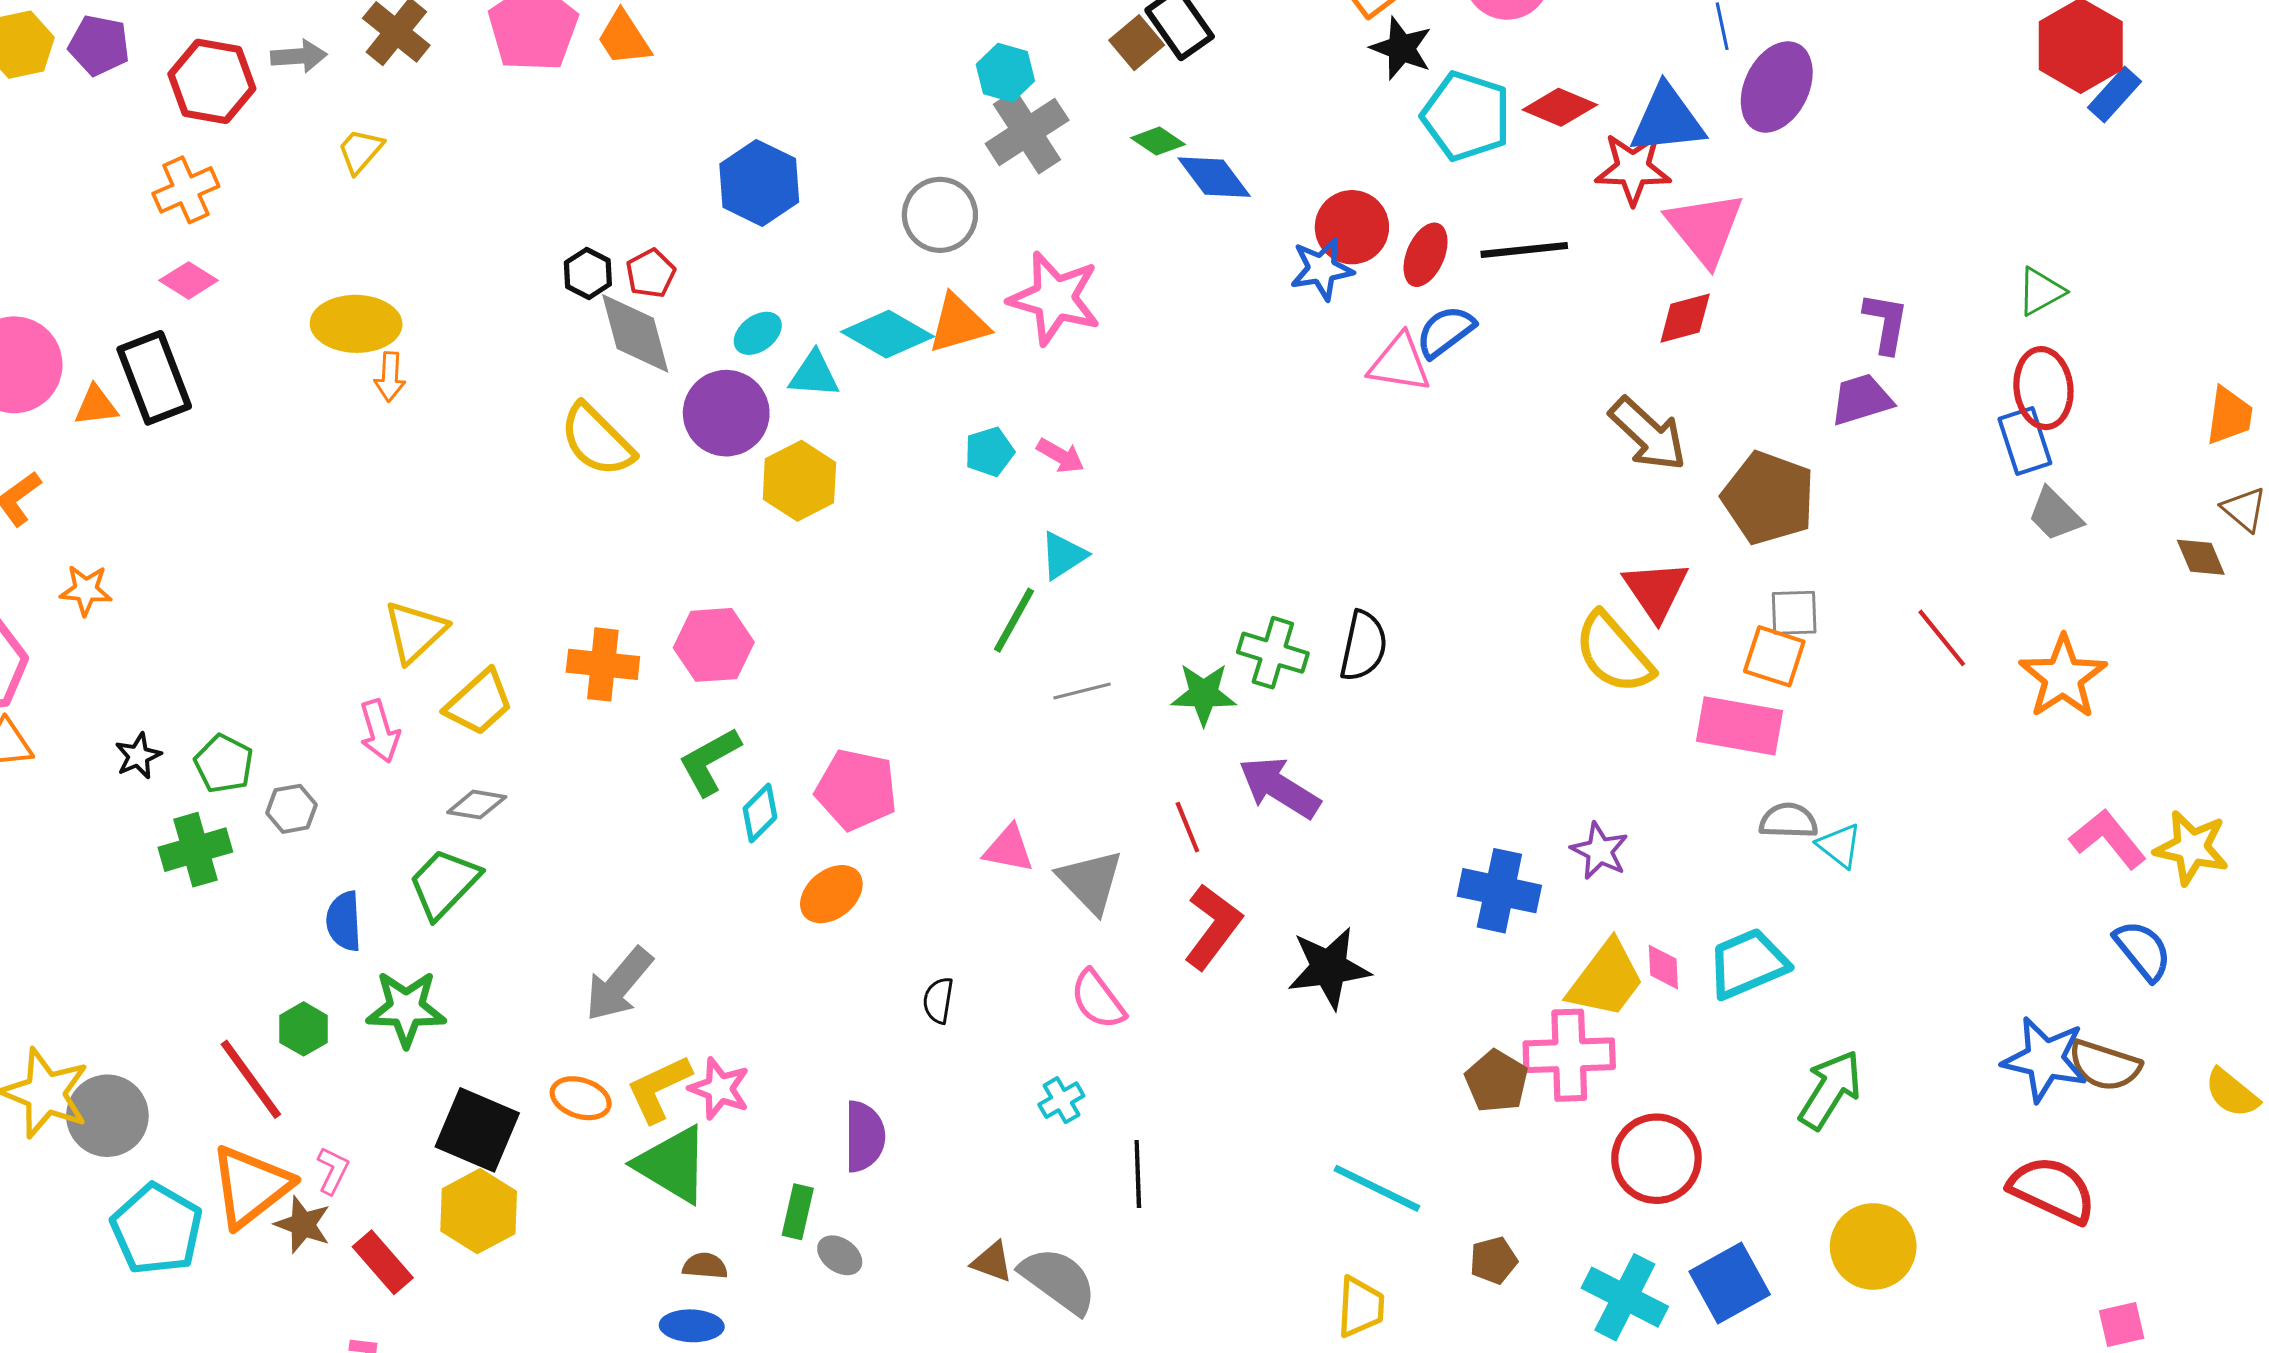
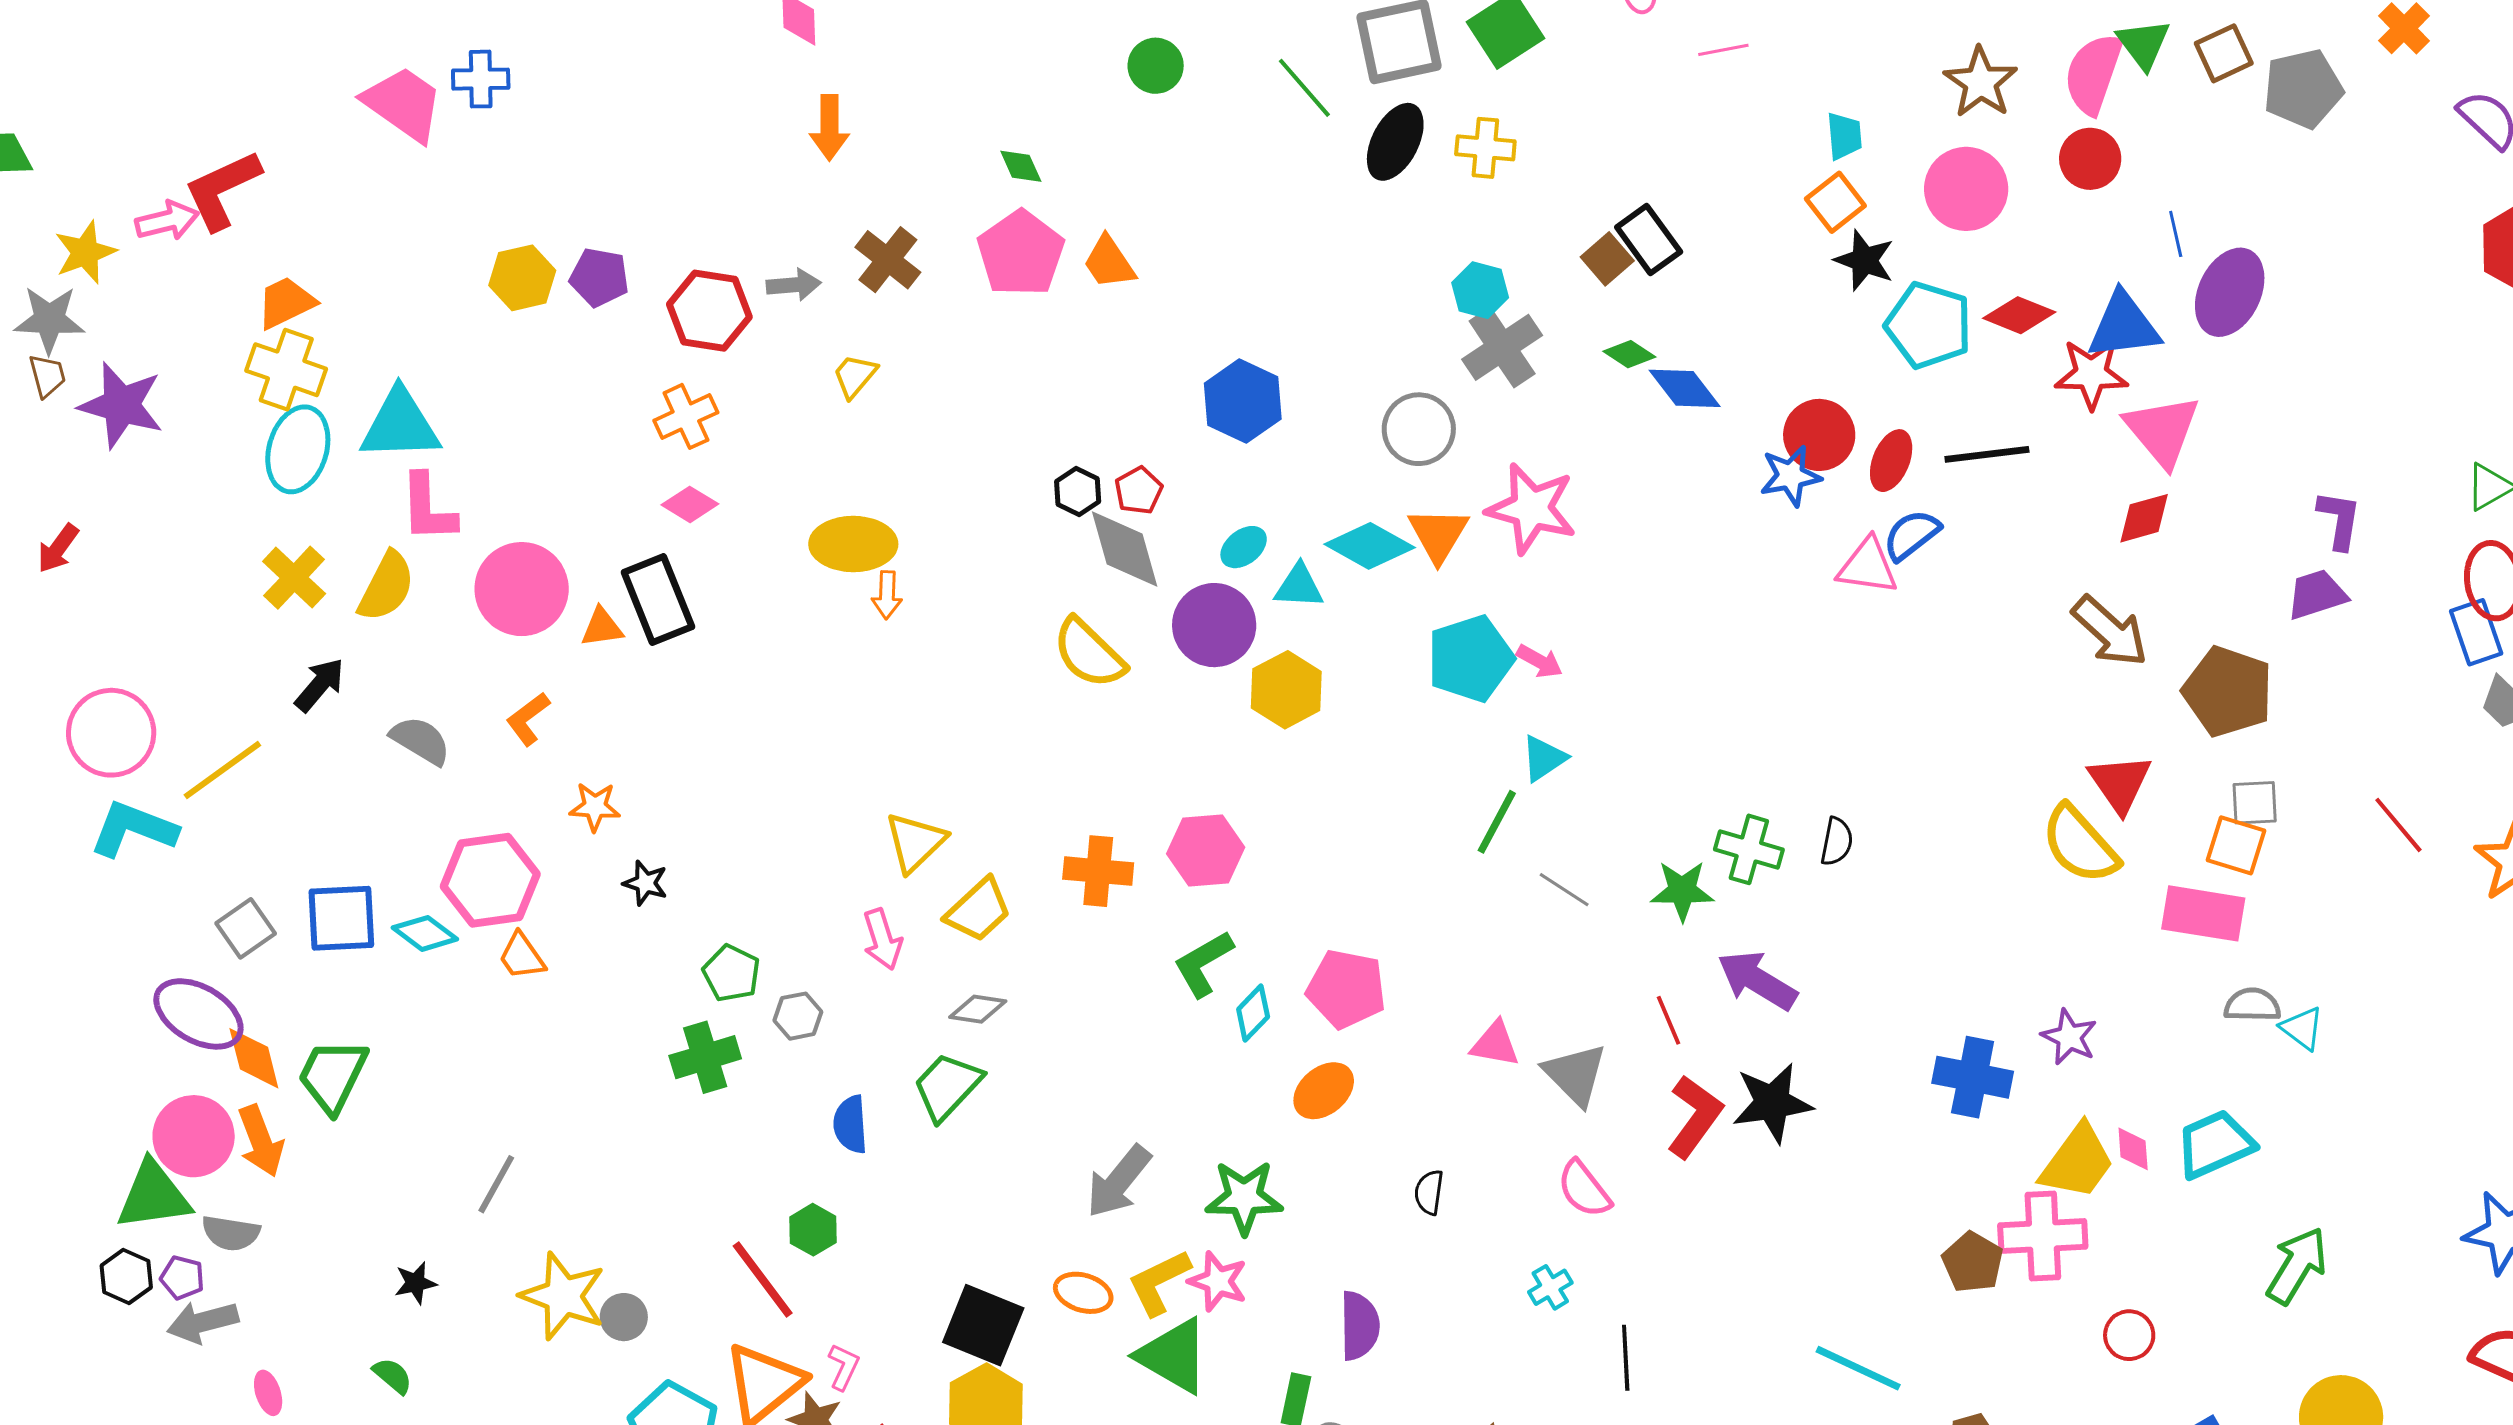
orange triangle: (958, 324) -> (1438, 535), turned -42
cyan pentagon: (989, 452) -> (1470, 659), size x1.8
black semicircle: (1363, 646) -> (1837, 842), size x0.7
gray line: (1082, 691) -> (1564, 890), turned 48
black star: (138, 756) -> (645, 883), moved, turned -30
black star: (1329, 968) -> (1772, 1103), moved
green star: (406, 1009) -> (1244, 1197), moved
gray circle: (107, 1116) -> (624, 1317), size x0.6
red circle: (1656, 1159) -> (2129, 1335), size x0.6

